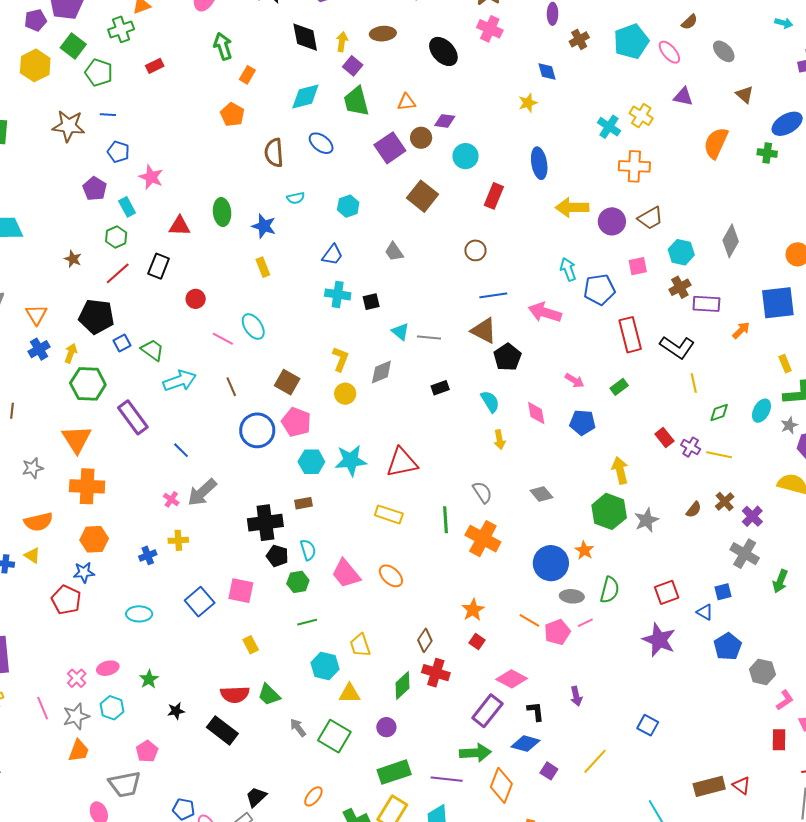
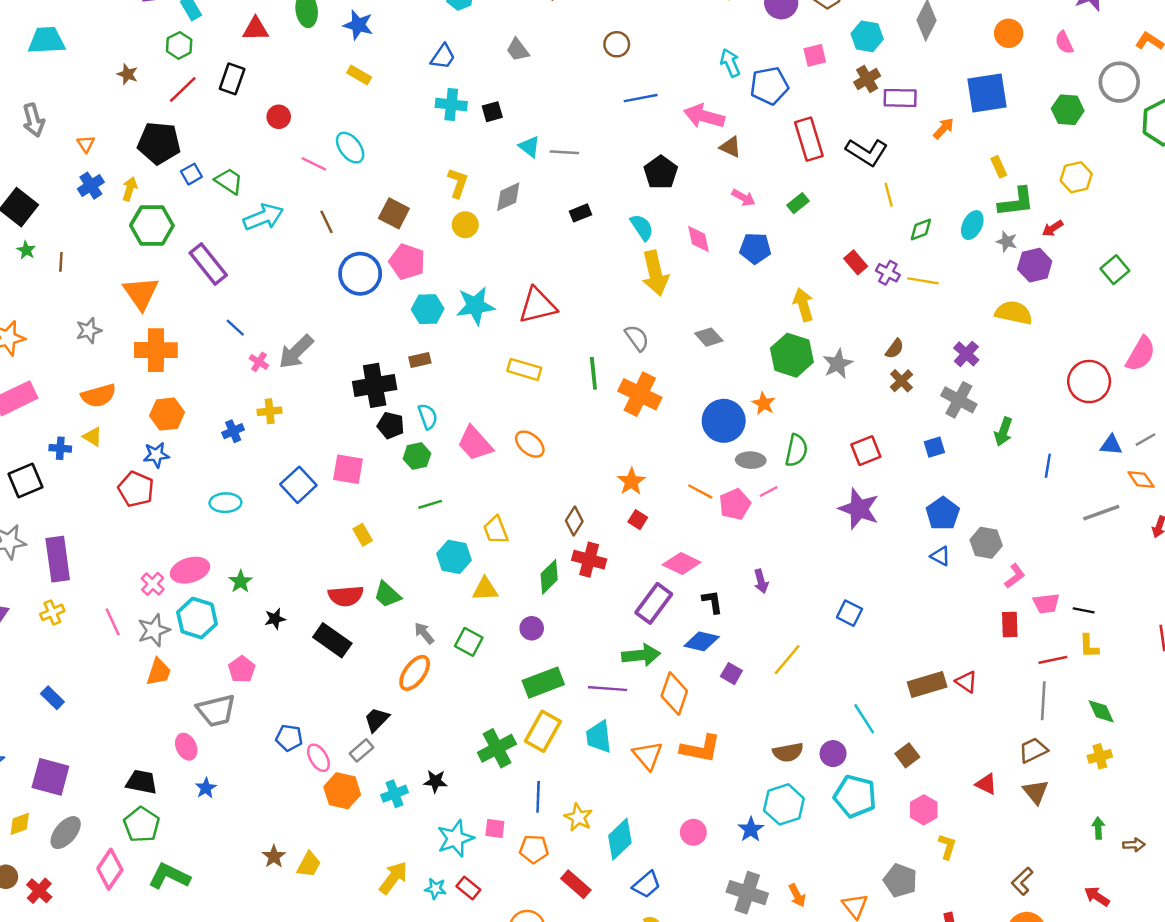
yellow rectangle: (263, 267) -> (359, 75), turned -36
orange triangle: (36, 315) -> (86, 144), size x0.7
brown triangle: (484, 331) -> (730, 147), moved, size x0.7
gray star: (789, 425) -> (1007, 242), turned -30
yellow arrow: (499, 440) -> (655, 273), size x1.8
blue line: (181, 450) -> (235, 328), moved
brown cross: (725, 502) -> (901, 381), moved
blue triangle: (705, 612) -> (940, 556), moved
pink ellipse: (108, 668) -> (190, 570), size x1.4
cyan hexagon: (112, 708) -> (197, 618), size x1.4
green square: (334, 736) -> (469, 642), size x0.7
orange ellipse: (313, 796) -> (415, 673), moved, size x1.4

